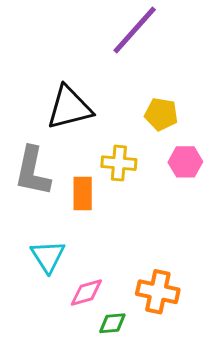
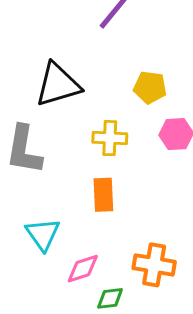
orange rectangle: (83, 194) -> (103, 195), moved

